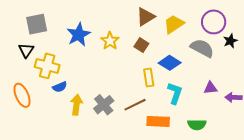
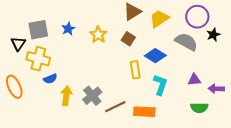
gray square: (37, 24) -> (38, 30), moved
blue star: (79, 35) -> (68, 29), size x0.6
brown line: (135, 105) -> (115, 107), moved
green semicircle: (197, 125) -> (199, 108), moved

